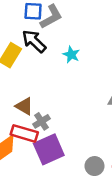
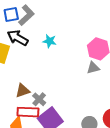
brown triangle: (24, 106) -> (23, 91), turned -35

